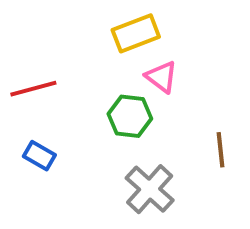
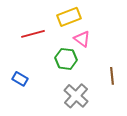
red line: (33, 89) -> (33, 34), moved

